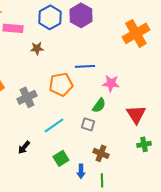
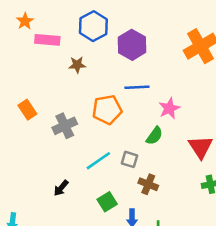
purple hexagon: (81, 15) -> (132, 45), moved
pink star: (111, 83) -> (169, 108), turned -30
gray square: (88, 124) -> (130, 159), moved
brown cross: (101, 153) -> (148, 184), moved

